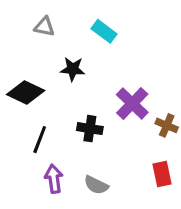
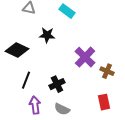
black cross: (90, 129) -> (57, 84), moved, turned -35

